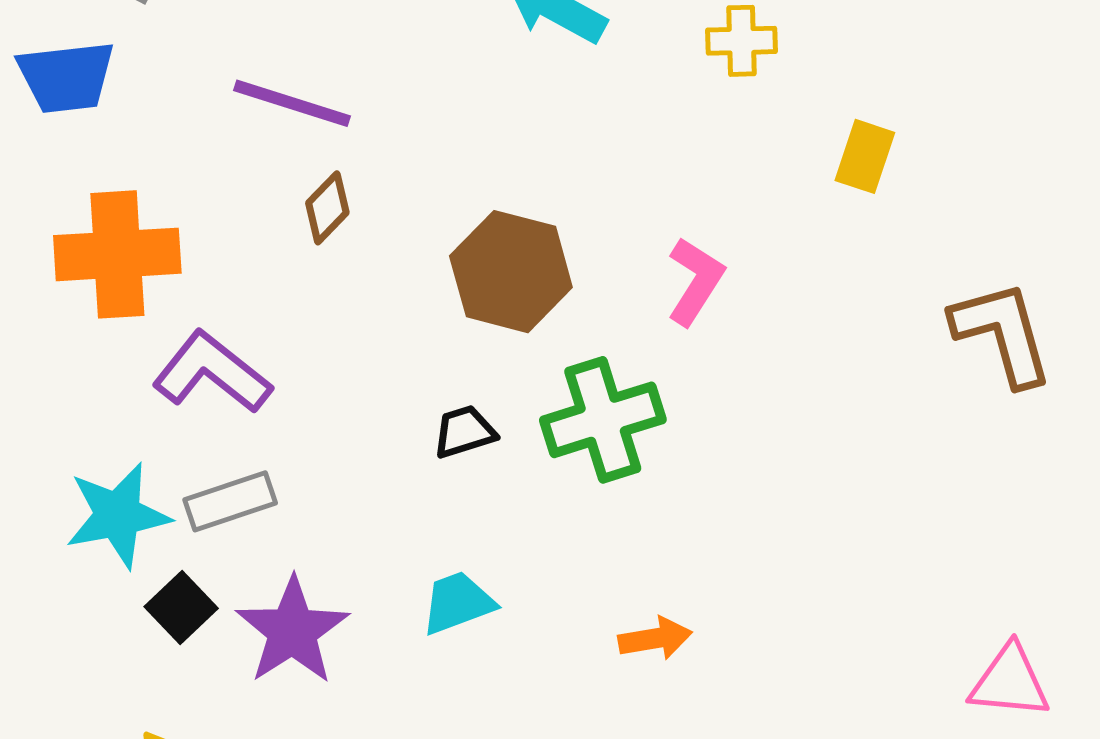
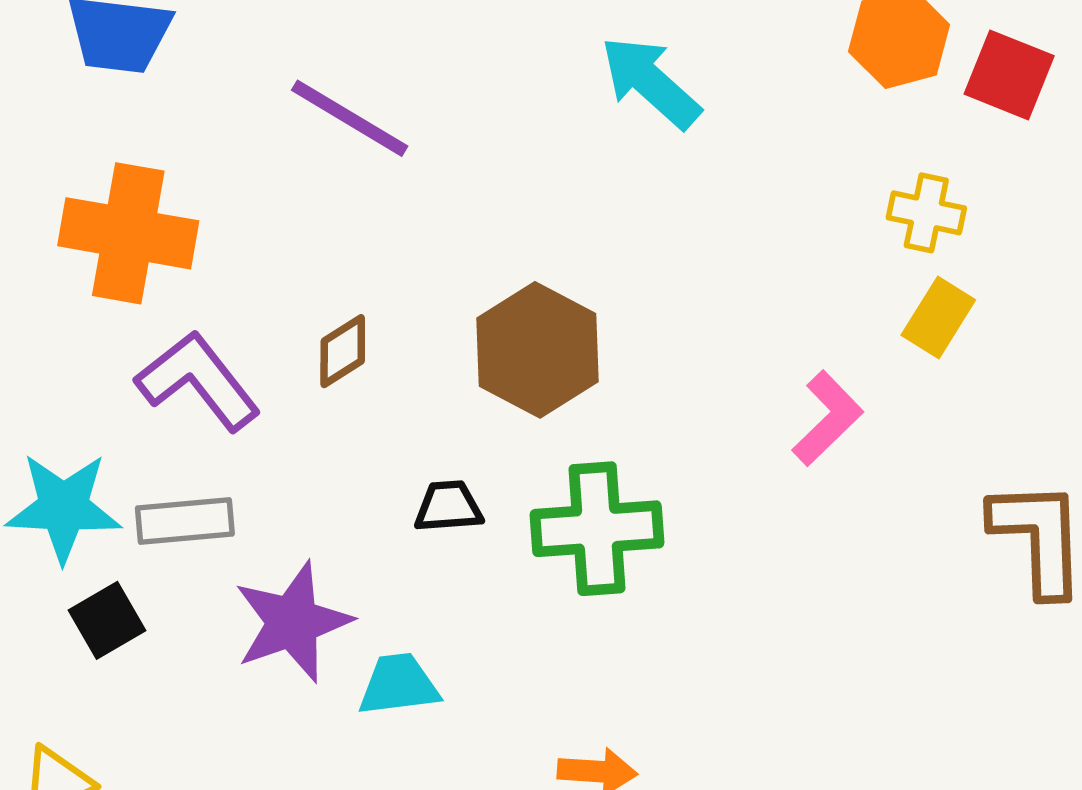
yellow cross: (742, 41) -> (926, 213), moved
brown diamond: (327, 208) -> (343, 351), moved
pink L-shape: (695, 281) -> (827, 418), moved
purple star: (292, 631) -> (293, 622), moved

